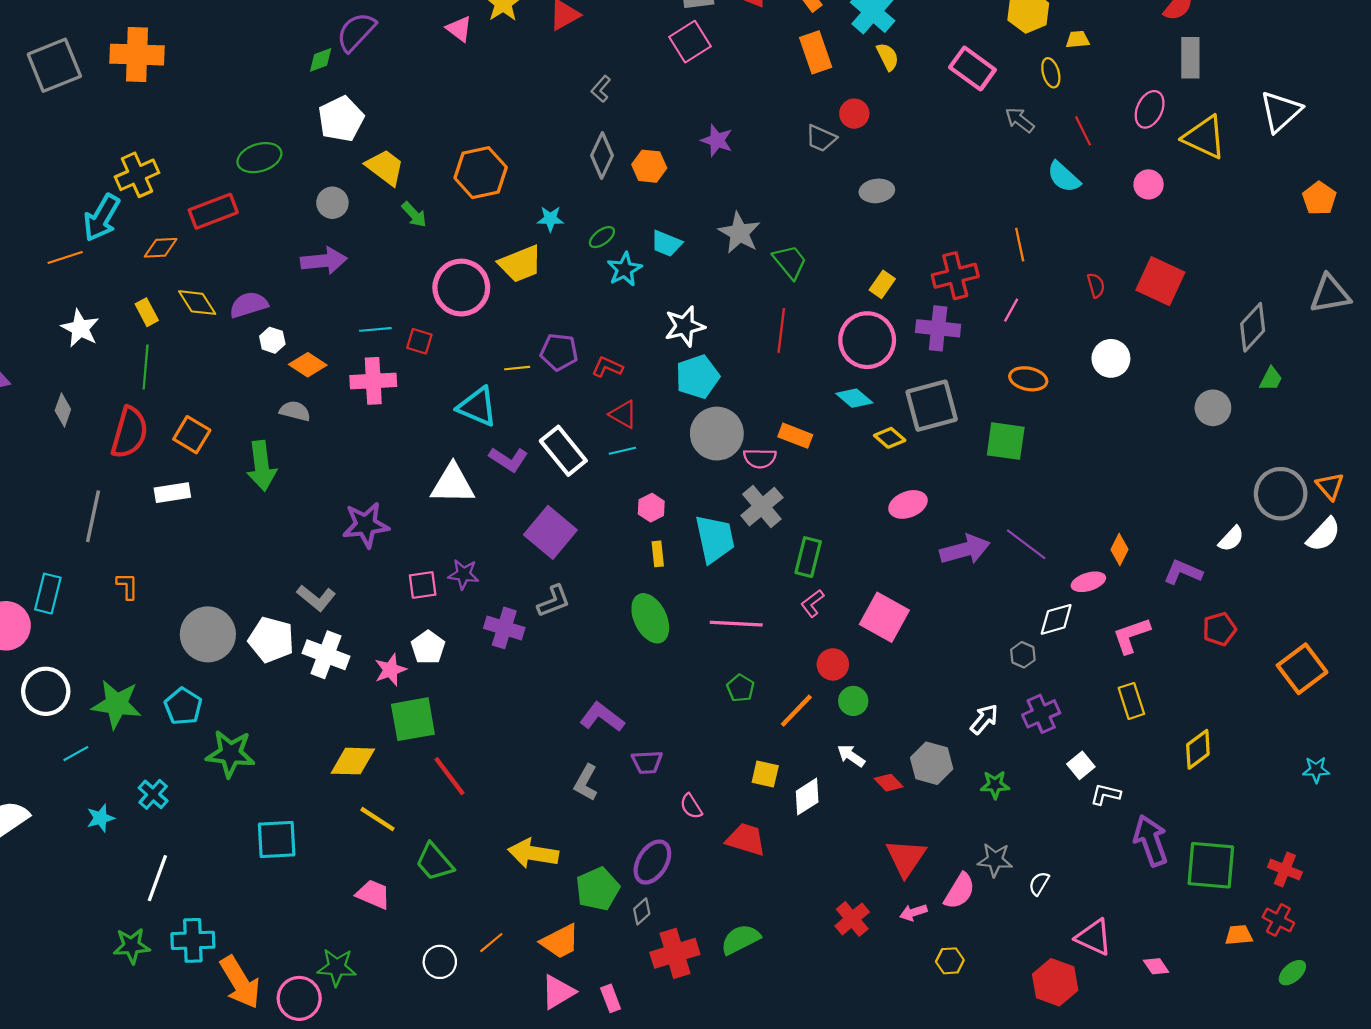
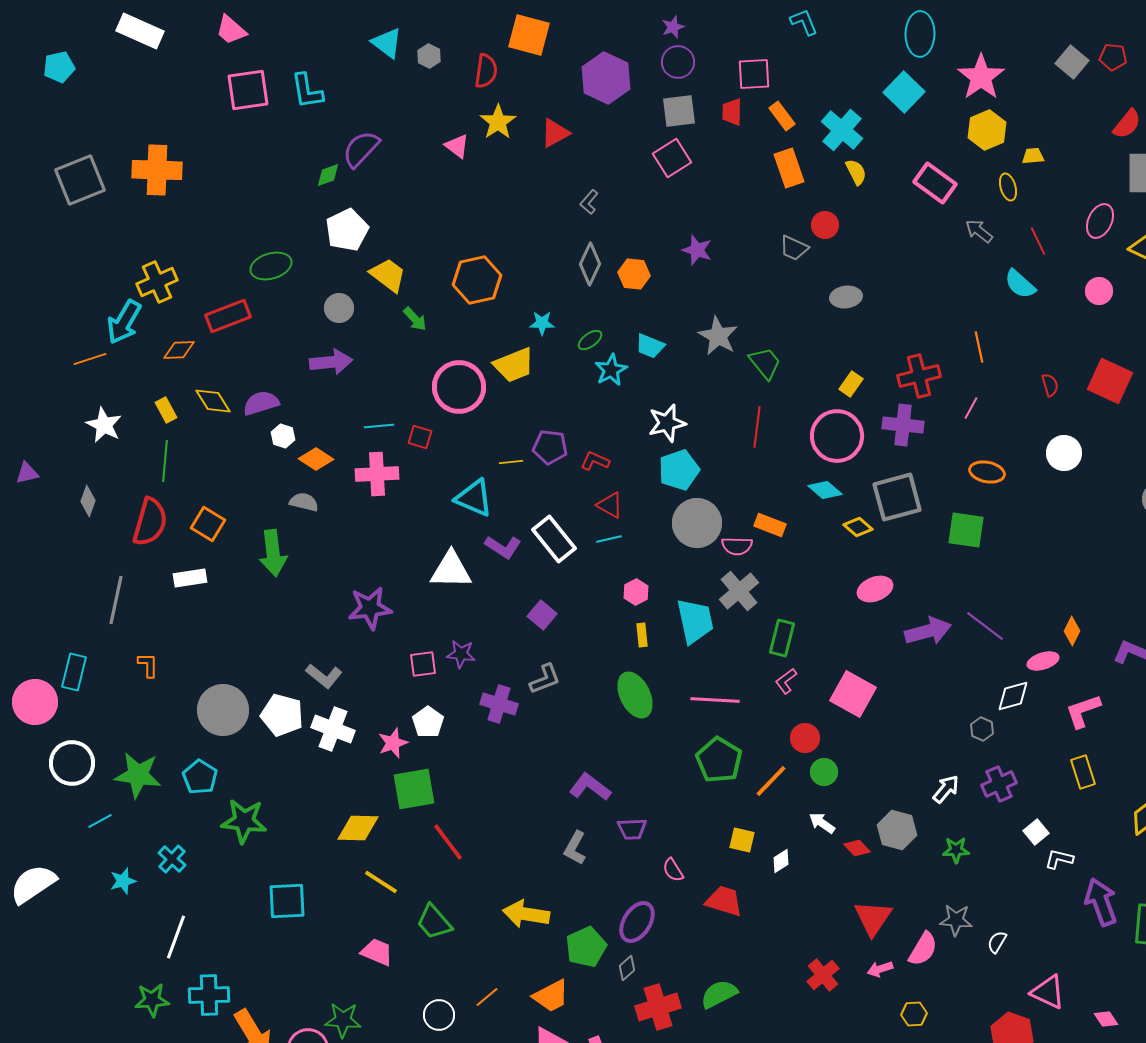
purple square: (550, 532) -> (542, 615), size x0.6
green pentagon: (740, 688) -> (719, 760), size x1.8
white diamond: (807, 797) -> (781, 861), size x0.7

